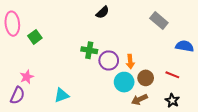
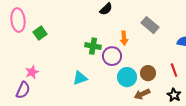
gray rectangle: (159, 21) -> (150, 25), moved
orange arrow: (130, 62) -> (124, 38), moved
red line: (172, 75) -> (174, 70), turned 48
cyan triangle: (62, 95) -> (80, 78), moved

